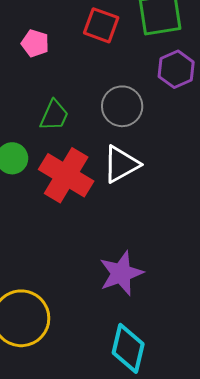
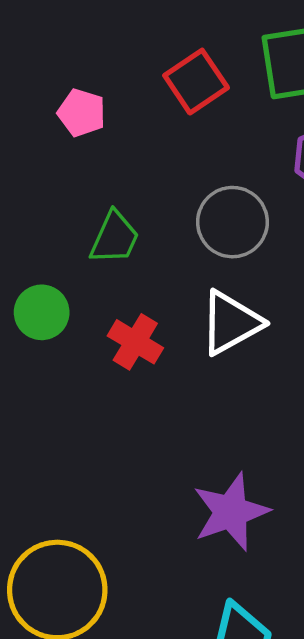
red square: (101, 25) -> (196, 82), turned 36
red cross: (66, 175) -> (135, 342), size x0.6

